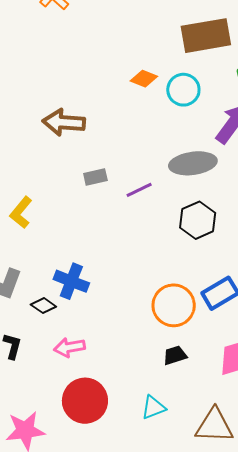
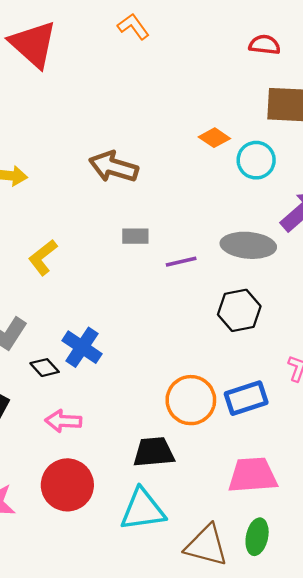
black trapezoid: (175, 355) -> (154, 452), moved, size x1.5
cyan triangle: (153, 407) -> (143, 510), size x1.6

